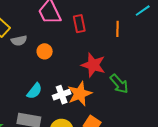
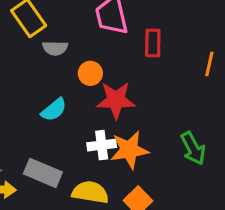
red star: (93, 65) -> (116, 100), moved, turned -30
cyan semicircle: (34, 91) -> (54, 110), moved

